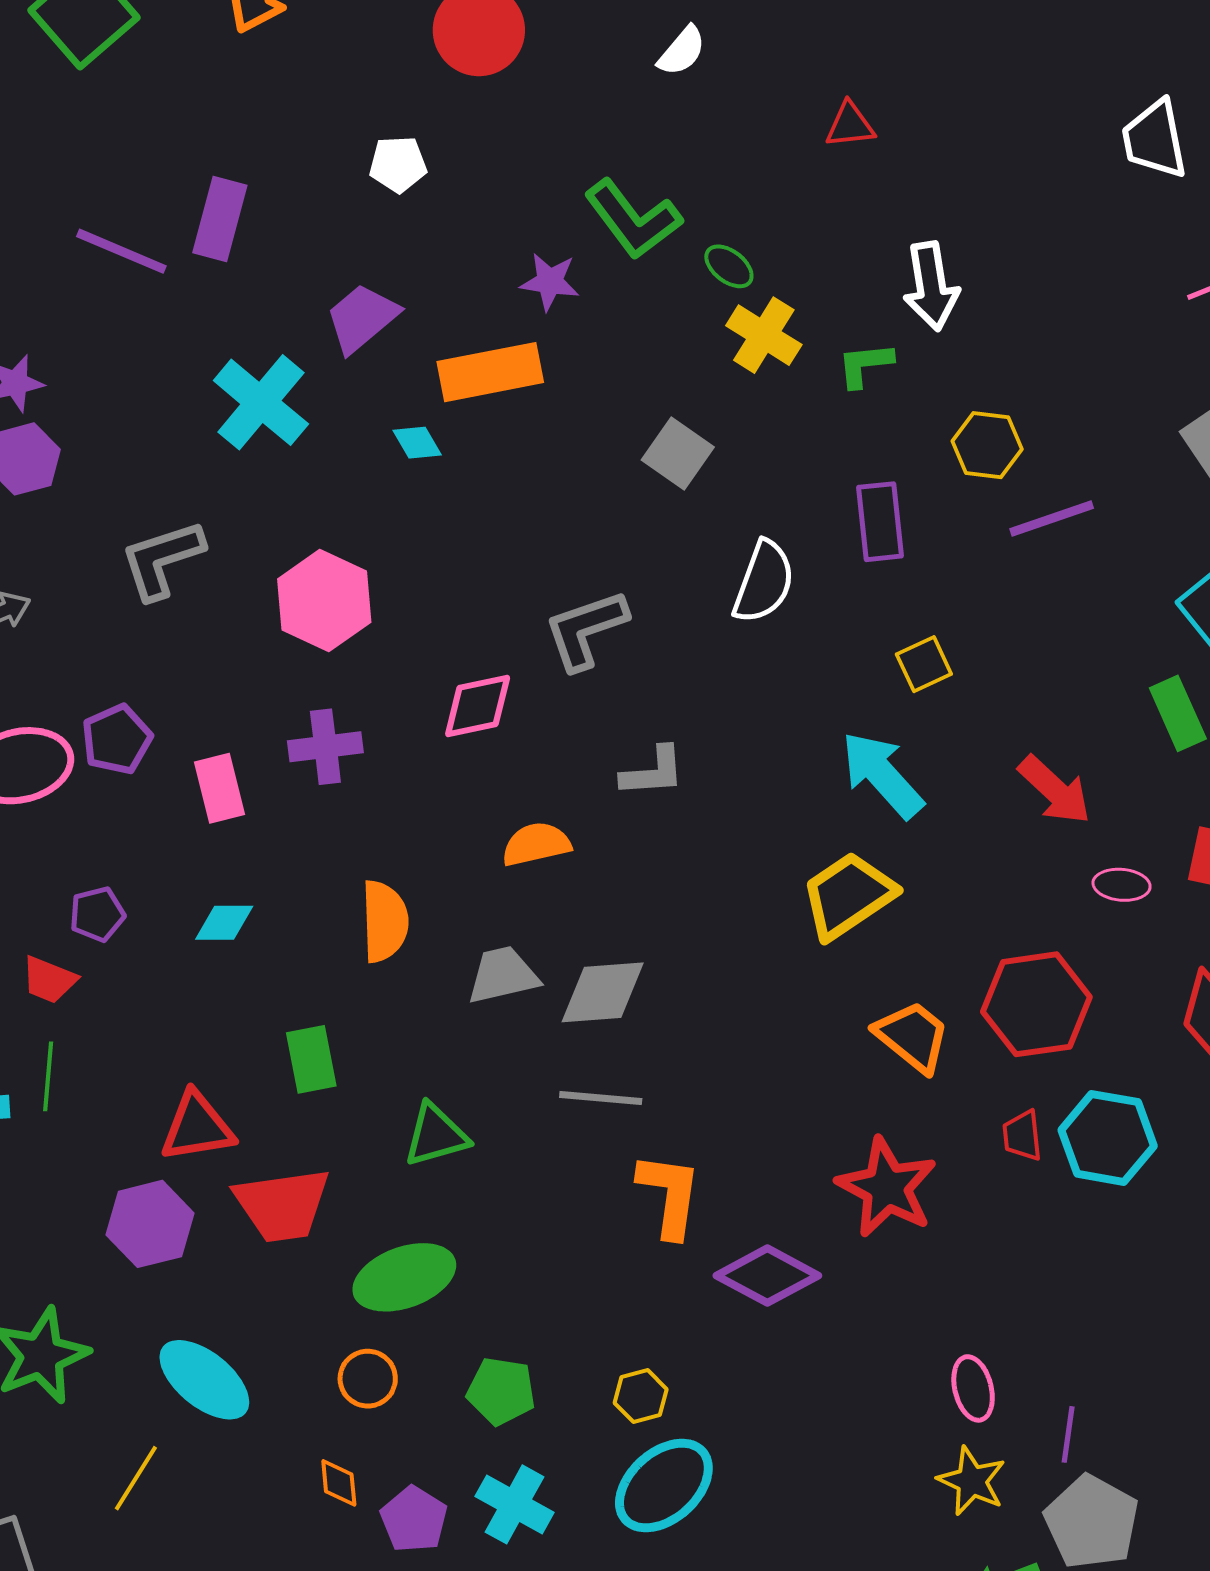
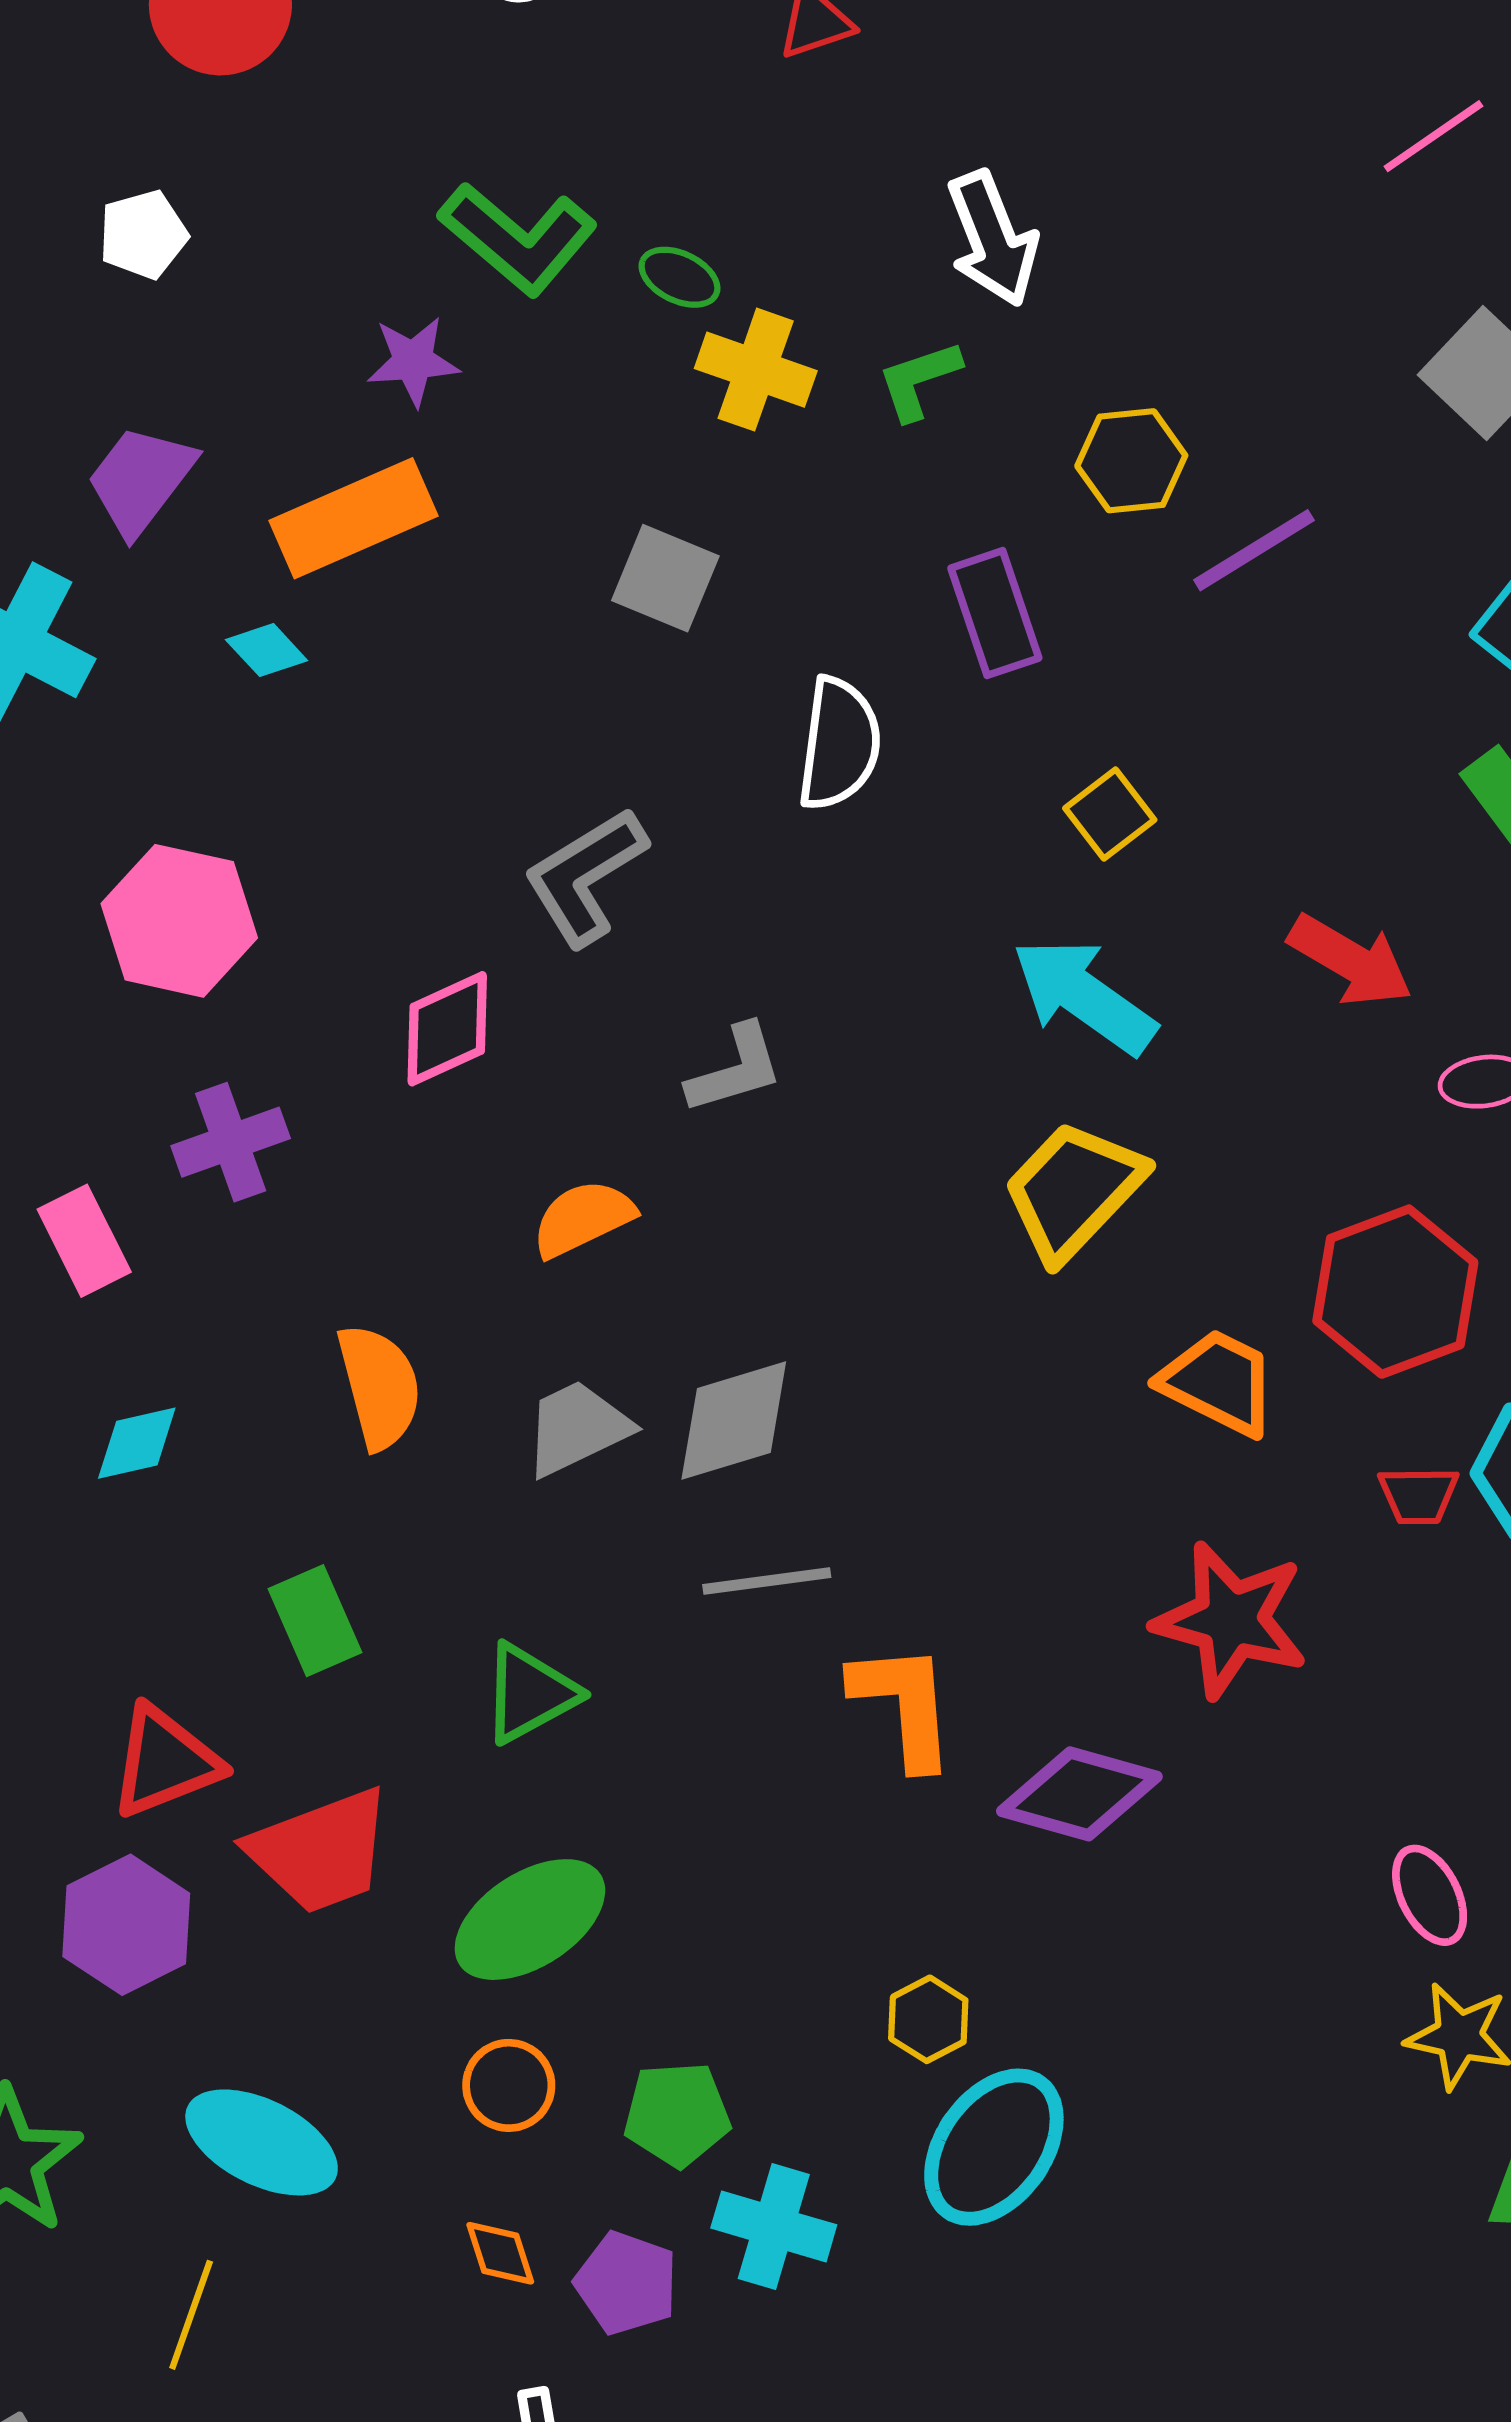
red trapezoid: (1022, 1136) -> (1418, 1495), turned -72
green pentagon: (501, 1391) -> (677, 2114), moved

